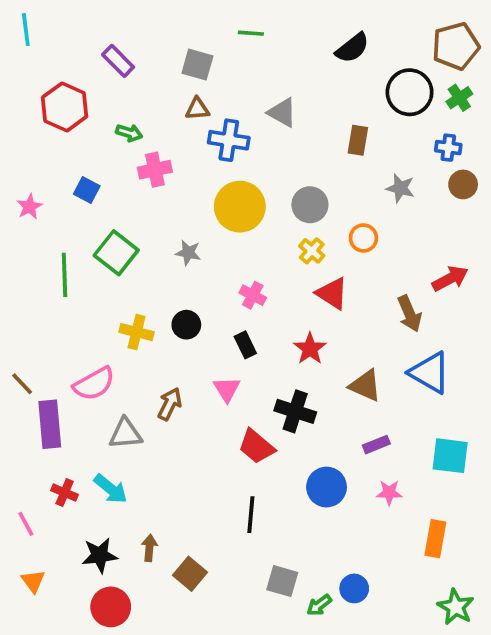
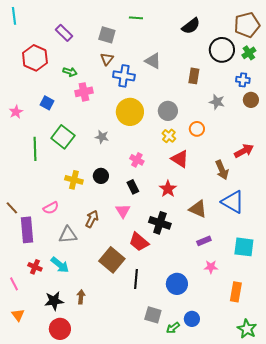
brown triangle: (197, 109) -> (107, 59), turned -48
pink semicircle: (94, 384) -> (51, 208), size x0.7
blue circle: (327, 487) -> (177, 284), moved
brown square: (190, 574) -> (112, 260), moved, size x1.4

